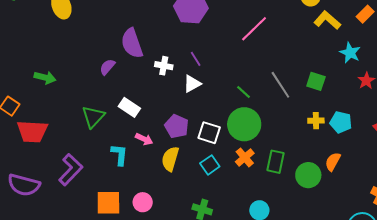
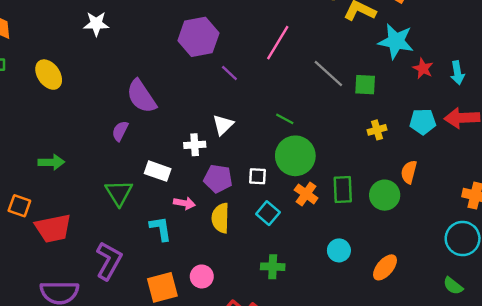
cyan star: (350, 53) -> (396, 41), size x1.4
purple line: (196, 59) -> (229, 73), moved
white cross: (164, 66) -> (195, 145), moved
gray line: (280, 85) -> (328, 73), moved
cyan pentagon: (341, 122) -> (423, 122), moved
white square: (209, 133) -> (257, 176), size x0.7

